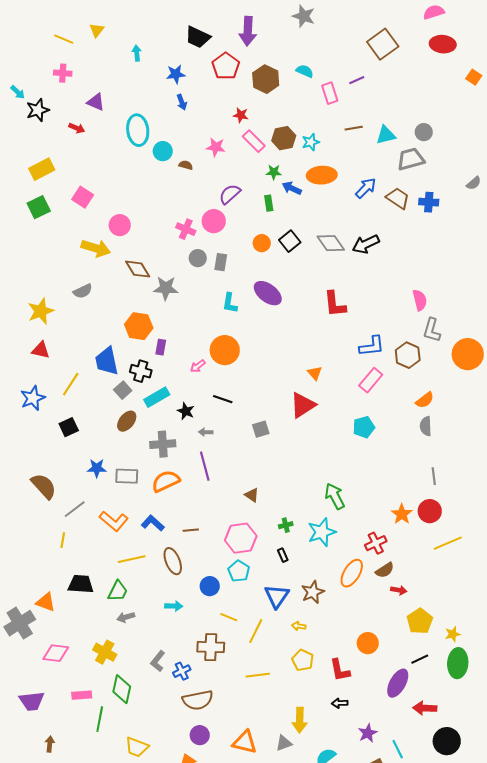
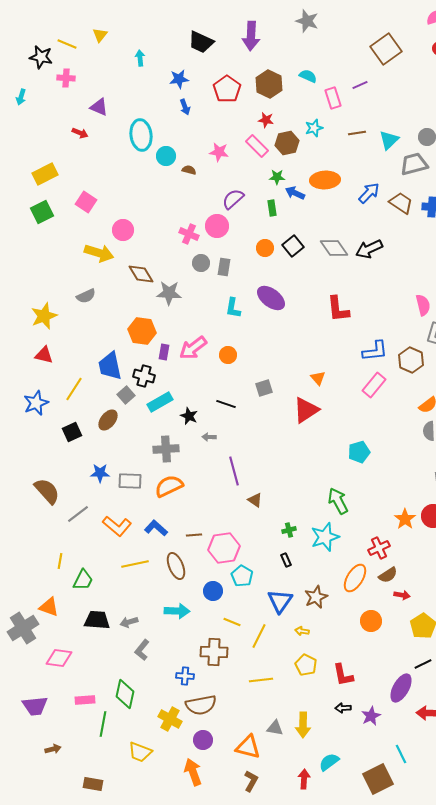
red pentagon: (226, 66) -> (227, 89), moved
cyan arrow: (18, 92) -> (21, 97), turned 63
black star: (38, 110) -> (41, 57), moved, turned 30
red star: (241, 115) -> (266, 120), moved
cyan triangle: (386, 135) -> (389, 140), turned -30
cyan star: (311, 142) -> (314, 128), moved
orange circle: (225, 350) -> (228, 355), size x0.6
pink arrow: (198, 366) -> (193, 348), moved, size x1.8
brown ellipse: (127, 421) -> (108, 420), moved
cyan pentagon: (364, 427) -> (359, 452), moved
gray square: (261, 429) -> (264, 388), moved
purple line: (205, 466) -> (234, 471), moved
pink hexagon: (241, 538) -> (224, 548), moved
yellow line: (63, 540) -> (60, 561), moved
black trapezoid: (81, 584) -> (97, 620), moved
green trapezoid: (118, 591) -> (83, 580), moved
cyan arrow: (174, 606) -> (177, 611), size x1.4
orange circle: (368, 643) -> (371, 621), moved
yellow cross: (105, 652) -> (170, 719), moved
gray L-shape: (158, 661) -> (142, 650), moved
blue cross: (182, 671) -> (185, 676), turned 30
purple star: (368, 733) -> (371, 716), moved
gray triangle: (284, 743) -> (275, 728), moved, turned 30
brown arrow: (50, 744) -> (53, 749), turned 70

